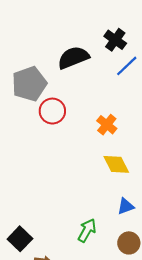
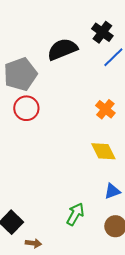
red circle: (52, 111) -> (26, 108), moved
orange cross: (107, 125) -> (105, 109), moved

